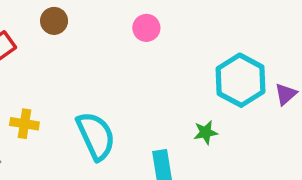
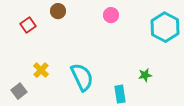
cyan hexagon: (240, 80) -> (165, 27), moved
yellow cross: (24, 124) -> (41, 70), turned 35

